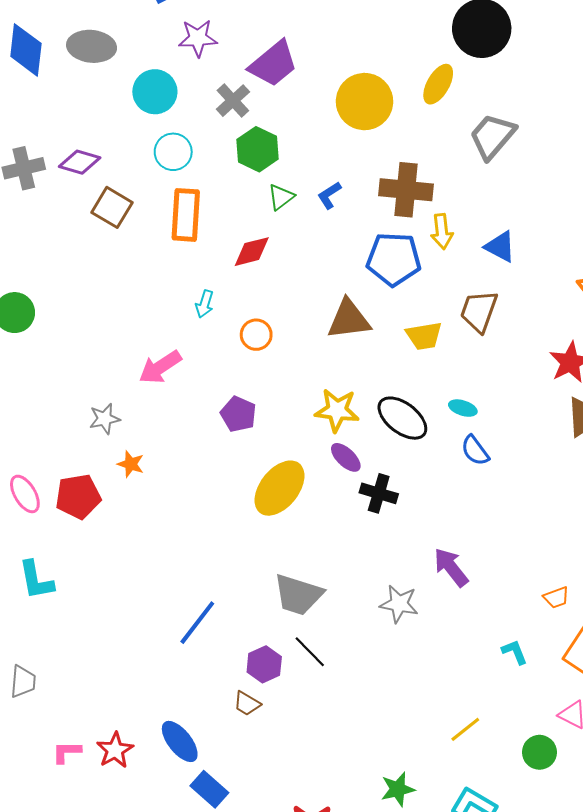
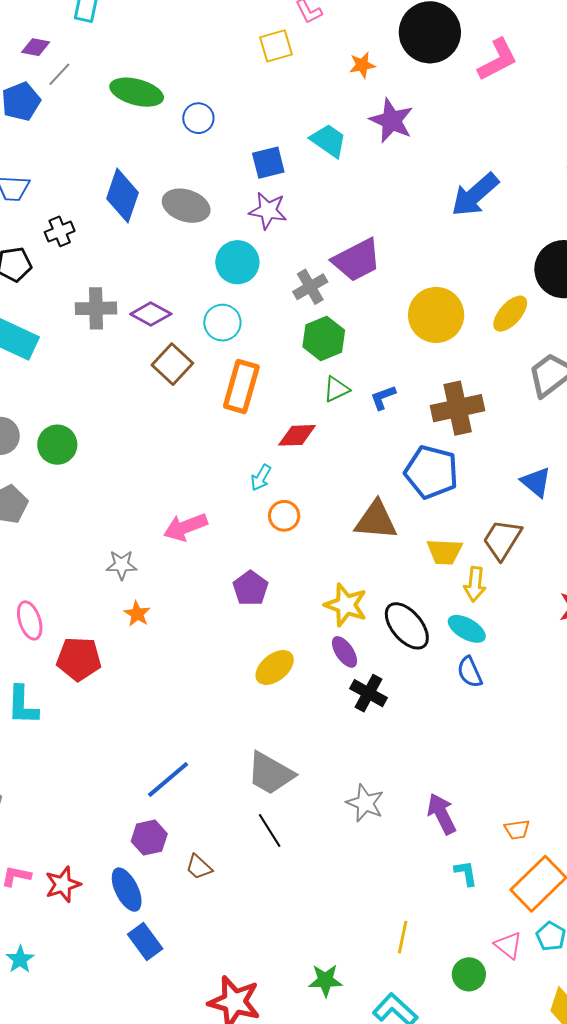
purple star: (198, 38) -> (268, 211), moved
cyan circle: (173, 152) -> (222, 323), moved
brown cross: (406, 190) -> (458, 408), turned -30
yellow arrow: (442, 231) -> (475, 584), moved
cyan arrow: (205, 304) -> (261, 478), moved
cyan ellipse: (463, 408) -> (467, 629), size x1.4
yellow ellipse: (280, 488) -> (275, 668), size x0.7
red pentagon: (78, 497) -> (79, 659), moved
purple arrow: (451, 567) -> (442, 814), moved
purple hexagon: (264, 664) -> (149, 838), moved
yellow line: (465, 729) -> (403, 937), turned -52

